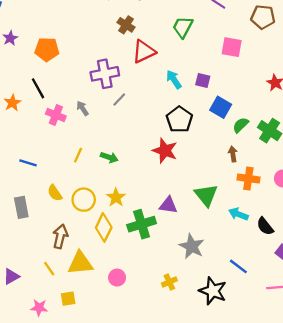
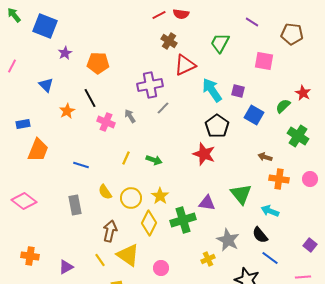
cyan arrow: (174, 79) -> (212, 90), size x1.4
green semicircle: (241, 125) -> (283, 106), moved
brown arrow: (233, 154) -> (265, 157), turned -64
black semicircle: (265, 226) -> (260, 235), moved
yellow triangle: (80, 263) -> (128, 255), turned 40
yellow cross: (169, 282) -> (208, 259), moved

